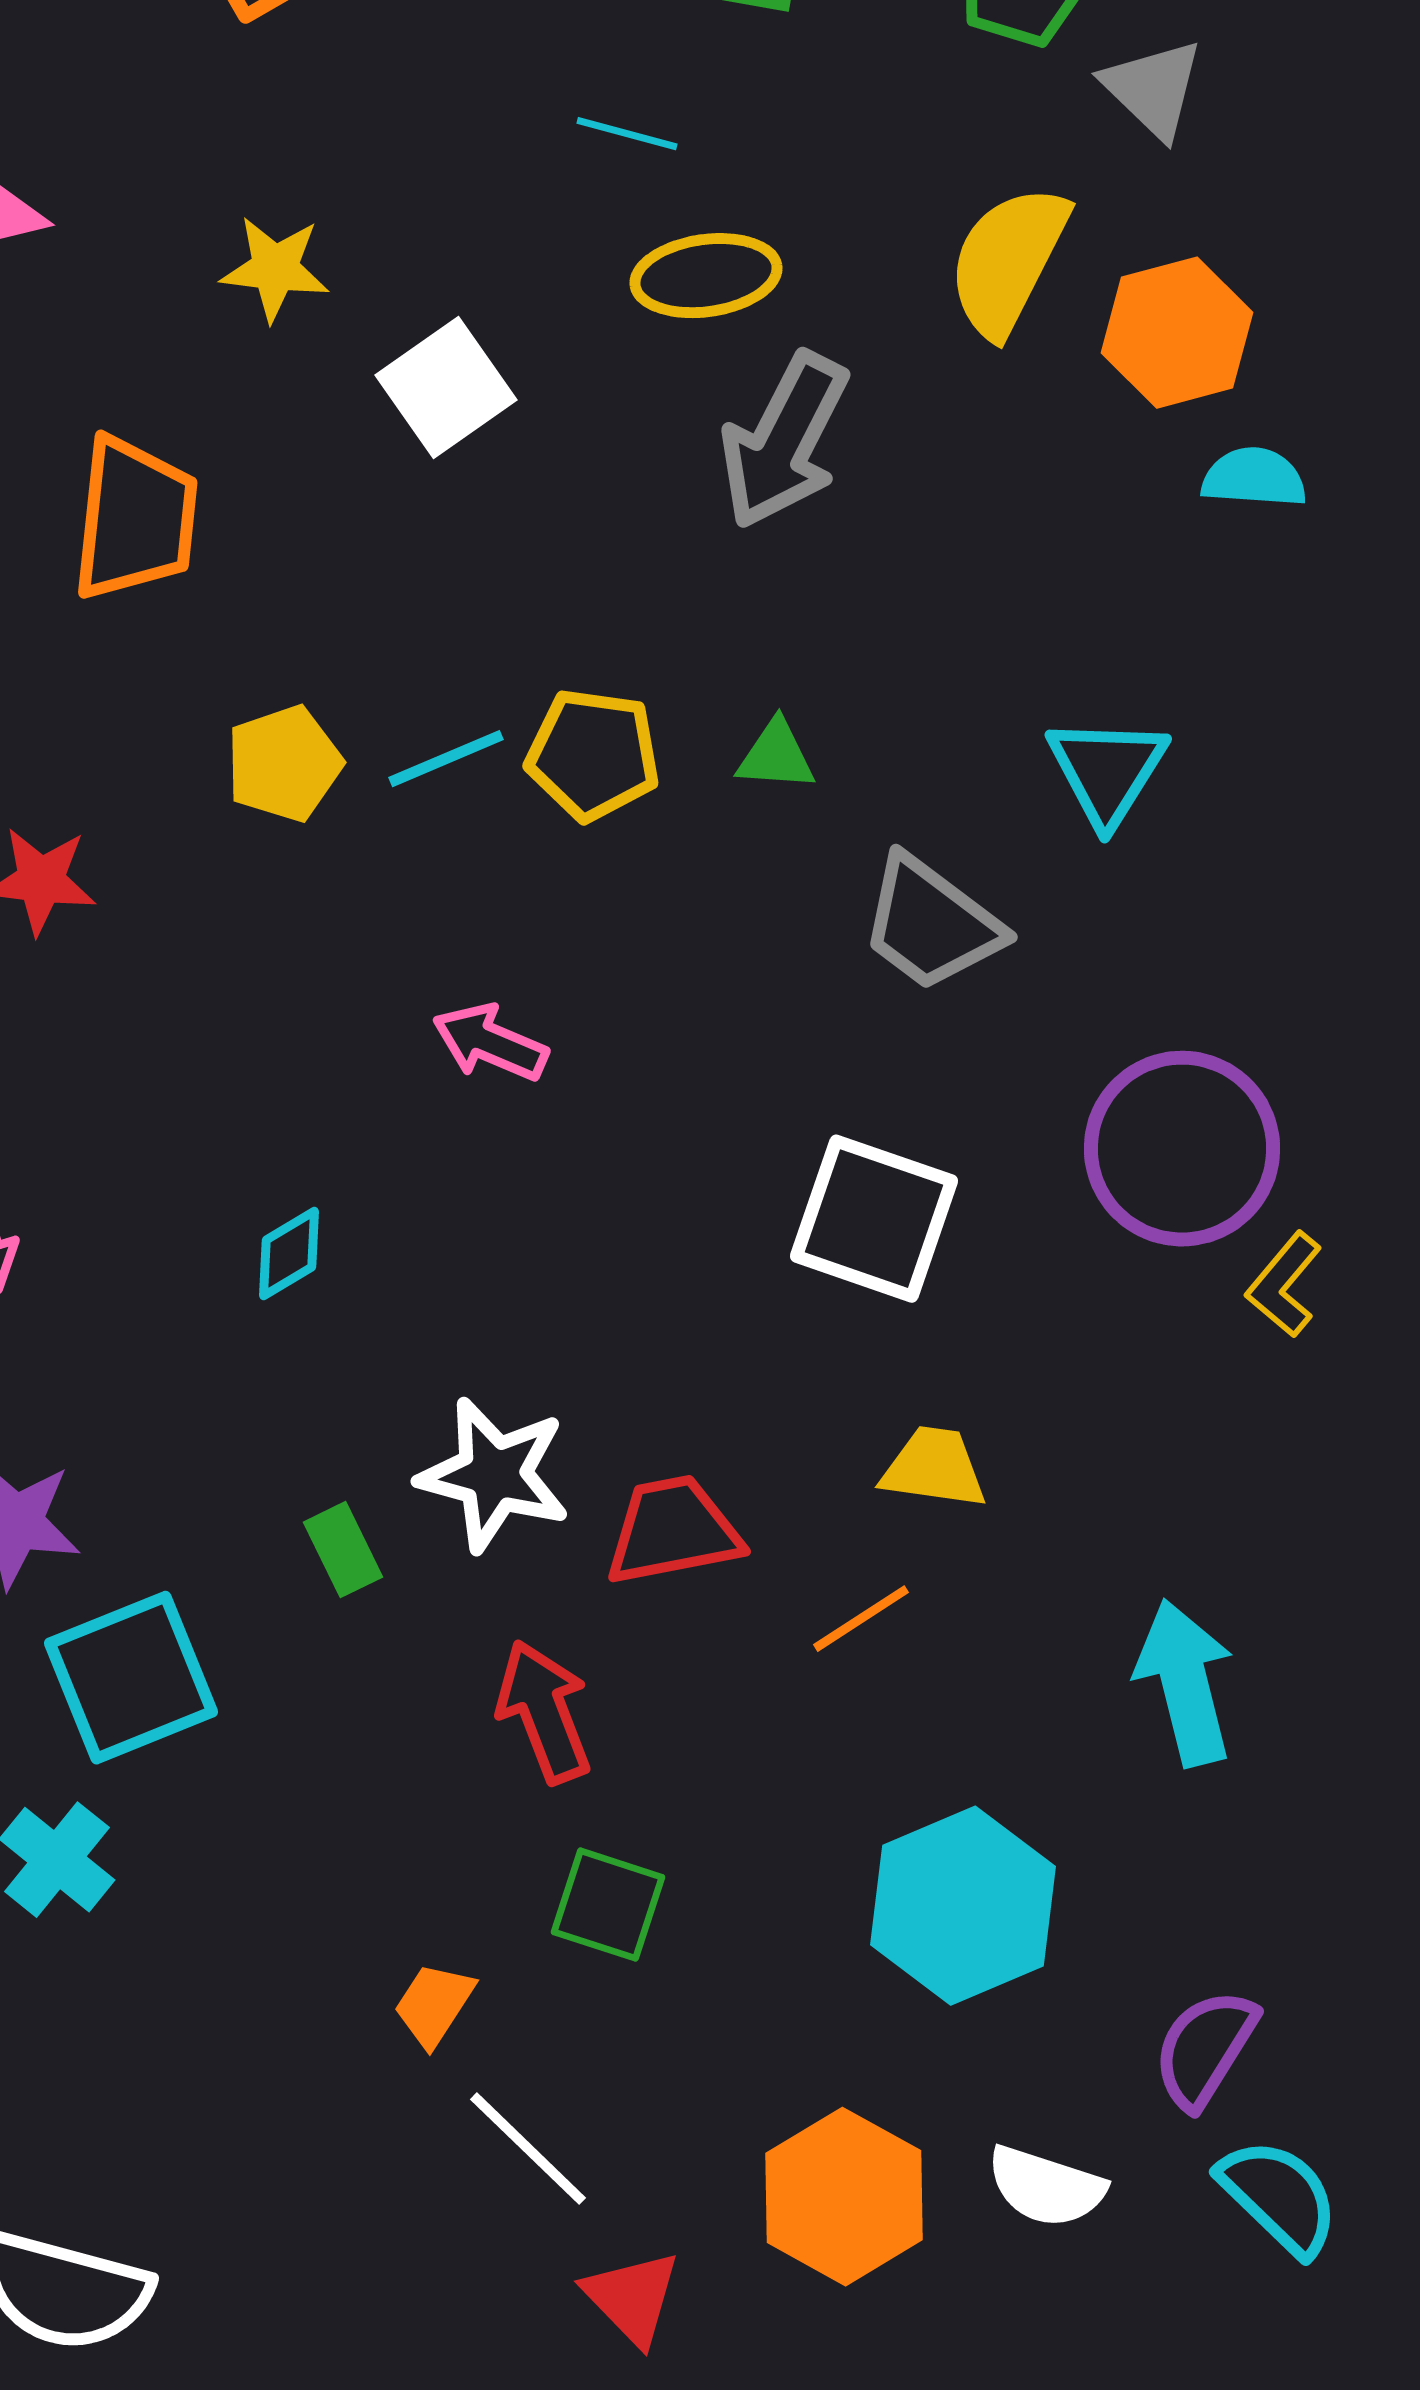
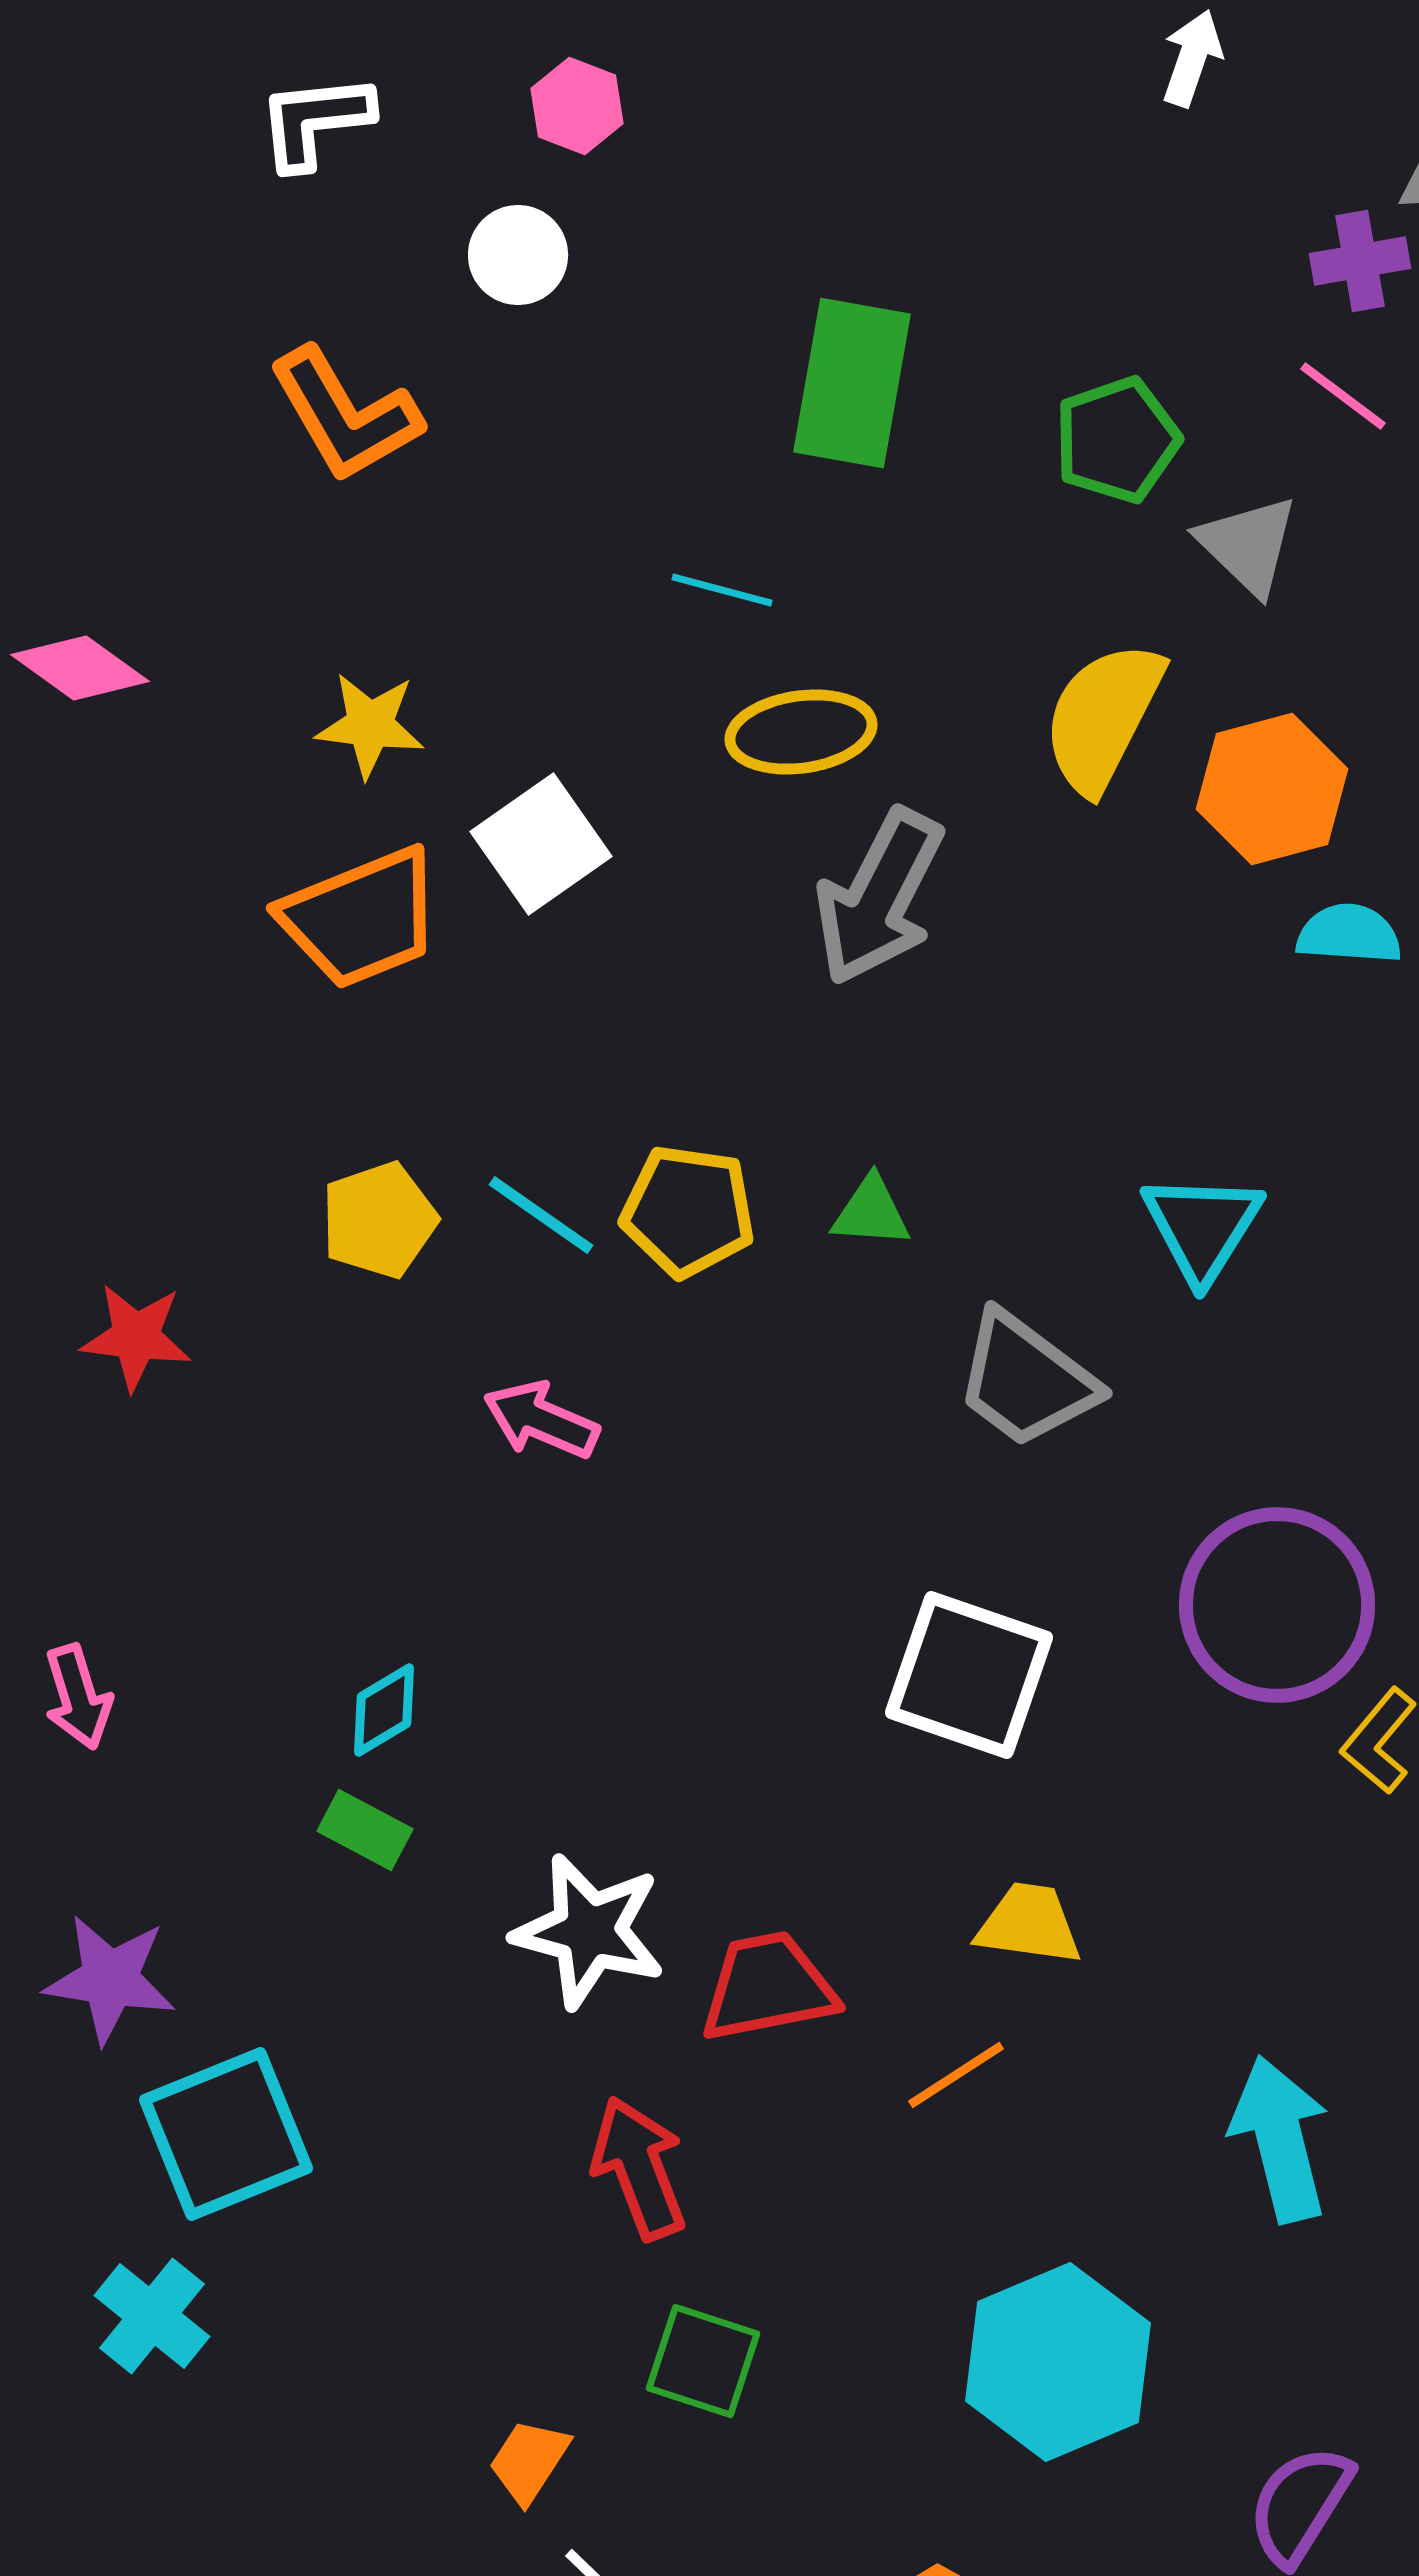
orange trapezoid: (135, 519) -> (361, 918), moved, turned 62
cyan line: (446, 759) -> (541, 1215), turned 58
pink arrow: (490, 1043) -> (541, 1420), moved
green rectangle: (343, 1550) -> (365, 1830), moved, turned -36

